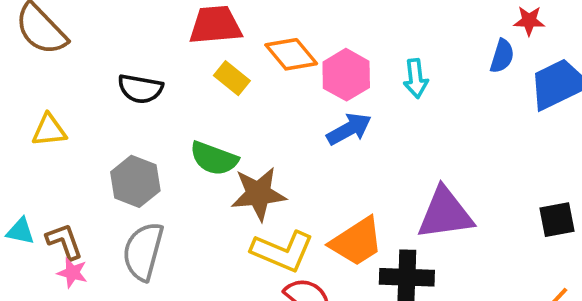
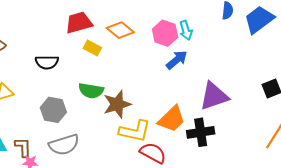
pink hexagon: (346, 75) -> (165, 33), moved
blue arrow: (349, 129) -> (177, 60), moved
brown L-shape: (64, 241) -> (23, 147), turned 30
gray semicircle: (143, 251) -> (64, 145), turned -112

